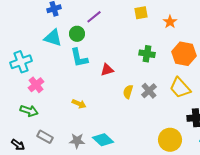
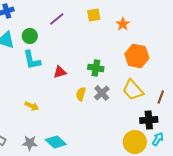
purple line: (94, 17) -> (57, 19), moved
green cross: (147, 54) -> (96, 68), moved
yellow circle: (170, 140) -> (135, 142), moved

